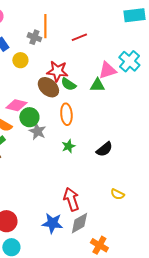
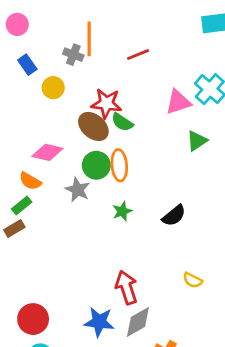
green triangle: (97, 85) -> (197, 141), moved, turned -35
green circle: (29, 117) -> (96, 165), moved

